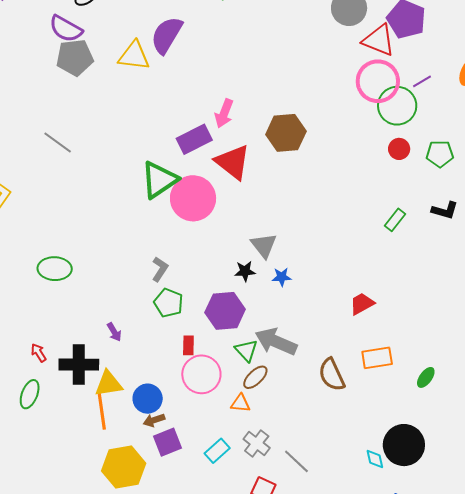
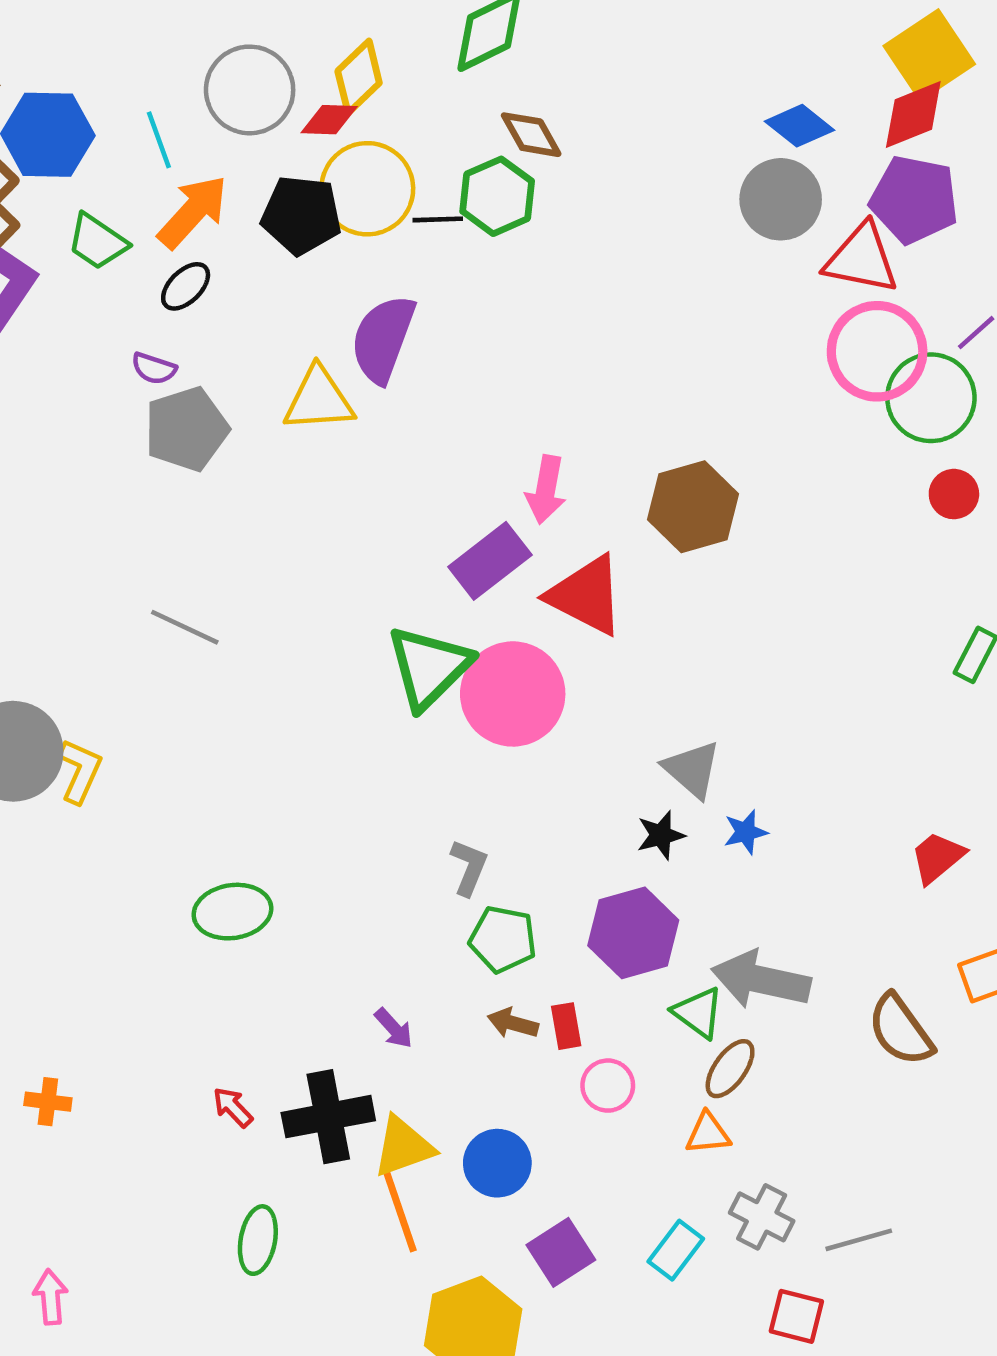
purple semicircle: (66, 29) -> (154, 368), size x0.6
pink circle: (201, 374) -> (608, 1086), size x0.6
green ellipse: (30, 394) -> (258, 1240), moved
brown arrow: (154, 420) -> (513, 1023), moved, turned 45
gray line: (296, 461) -> (859, 1240), turned -48

